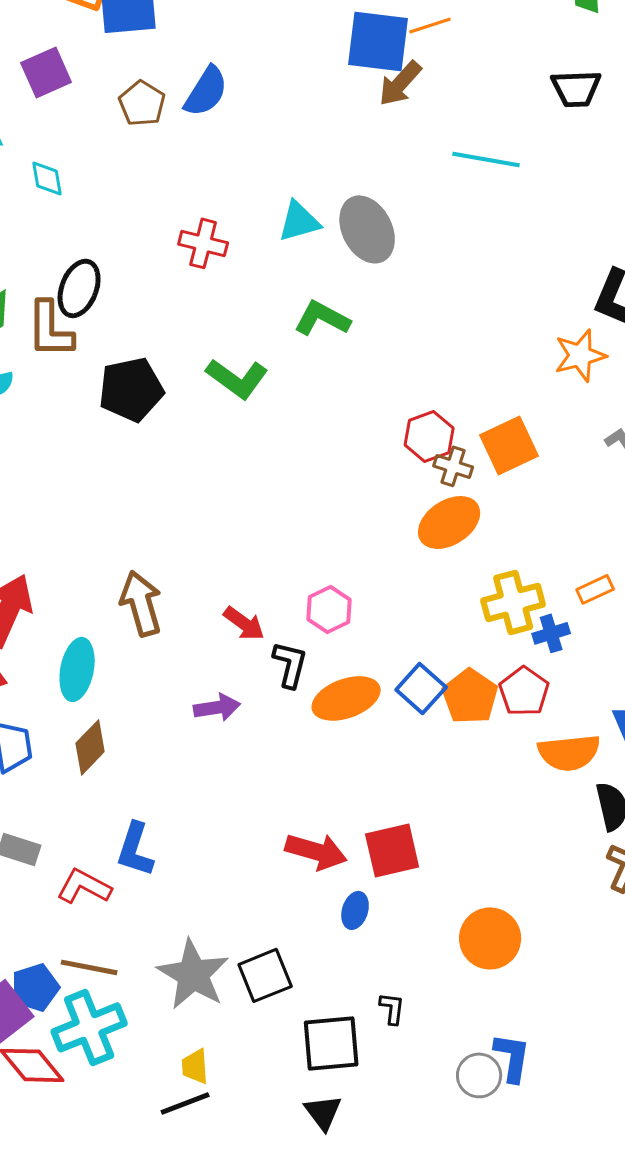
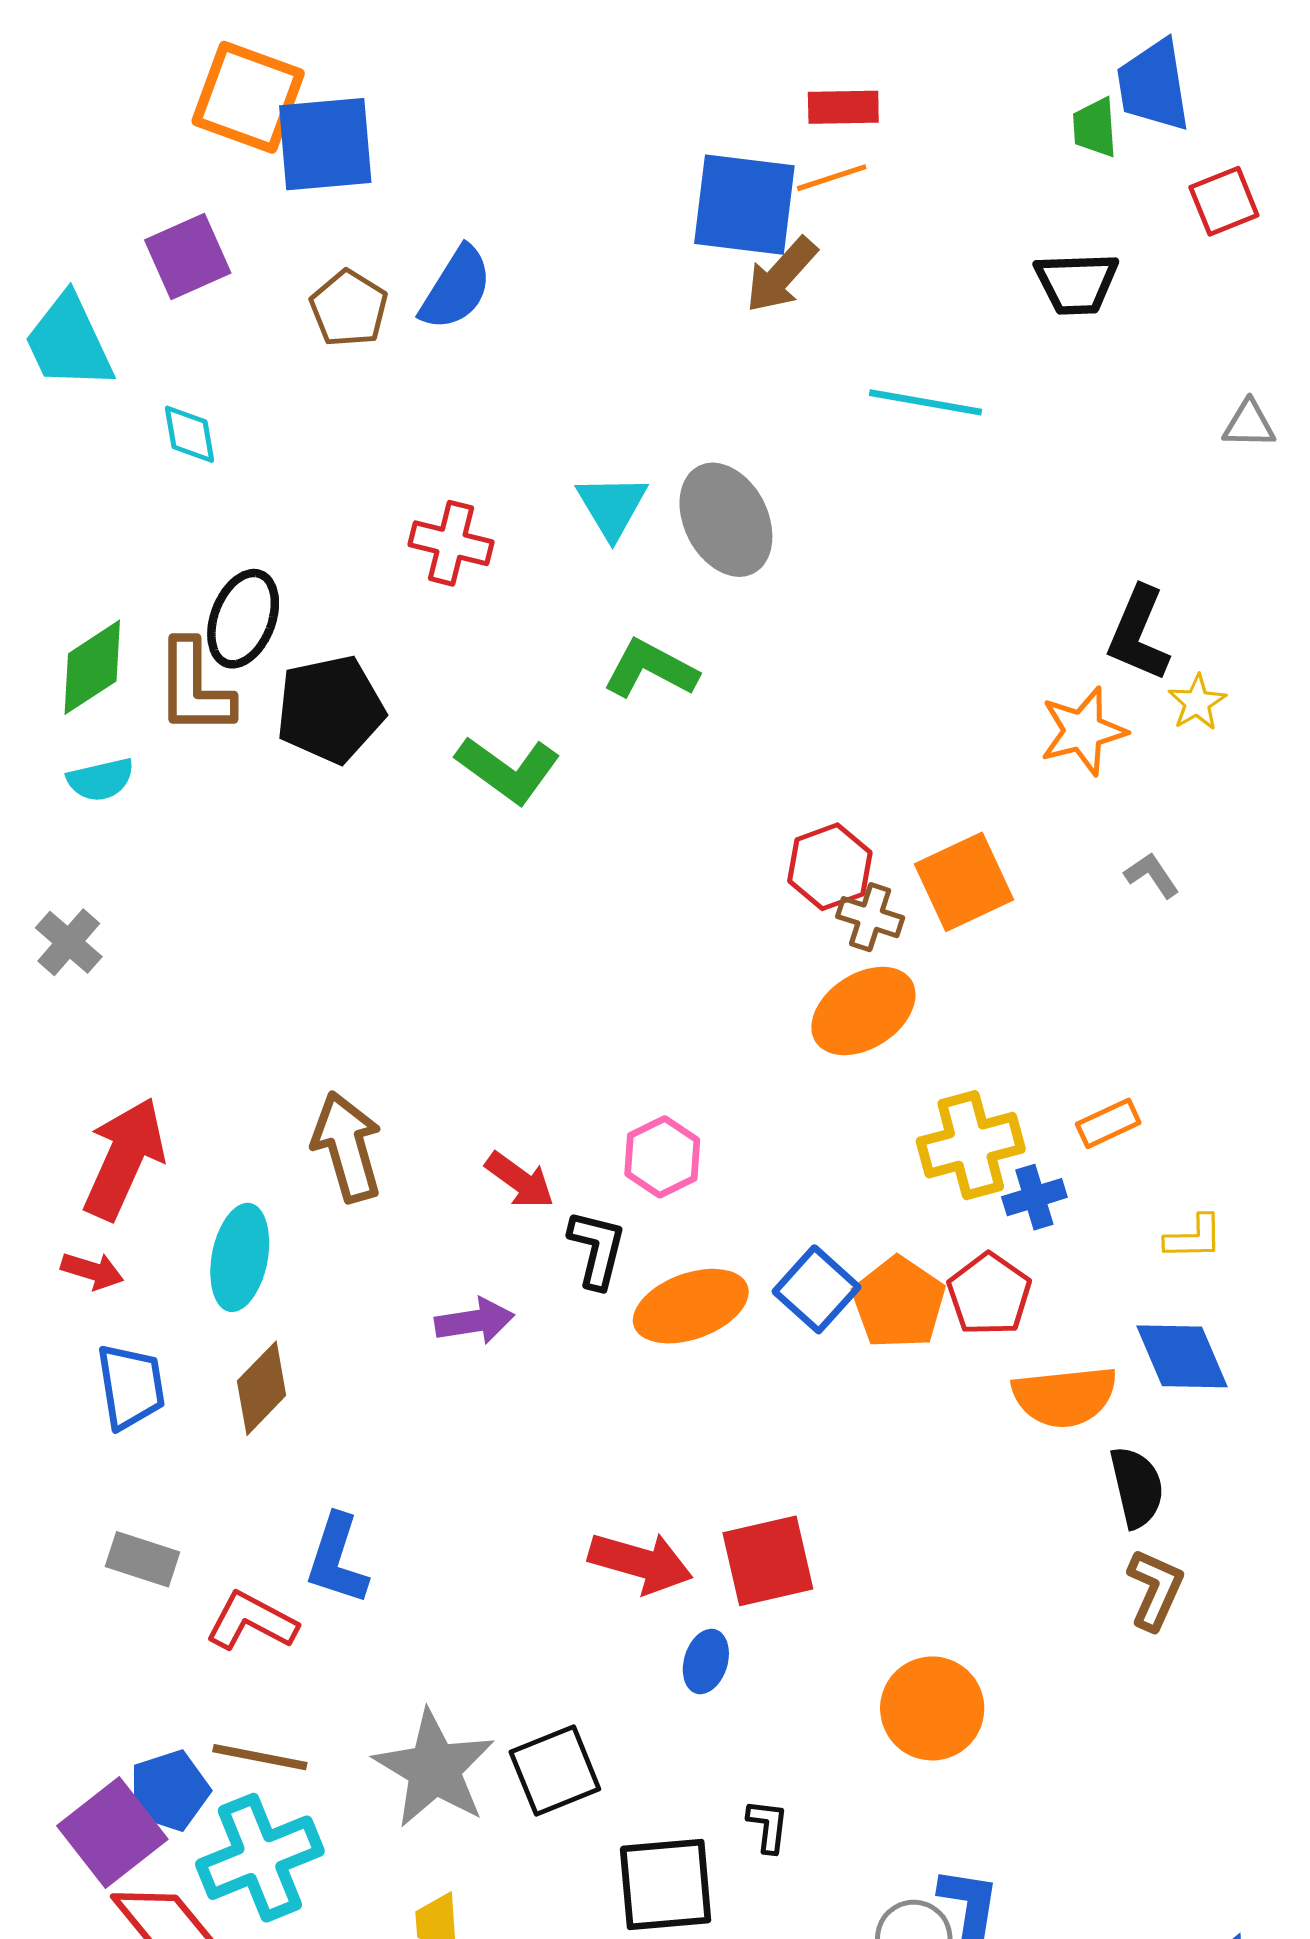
cyan triangle: (299, 221) -> (612, 506), turned -45
black pentagon: (131, 389) -> (330, 709), moved

